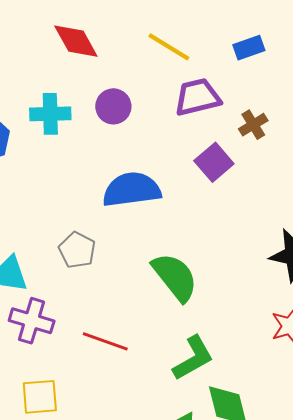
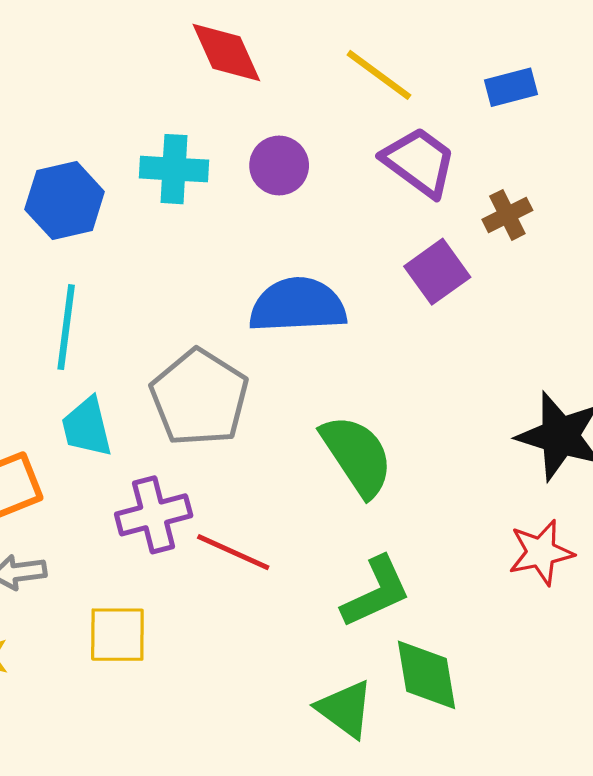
purple trapezoid: (197, 97) -> (419, 162), turned 45
gray pentagon: (77, 250) -> (199, 398), size x1.6
purple cross: (32, 321) -> (154, 515), moved, turned -36

